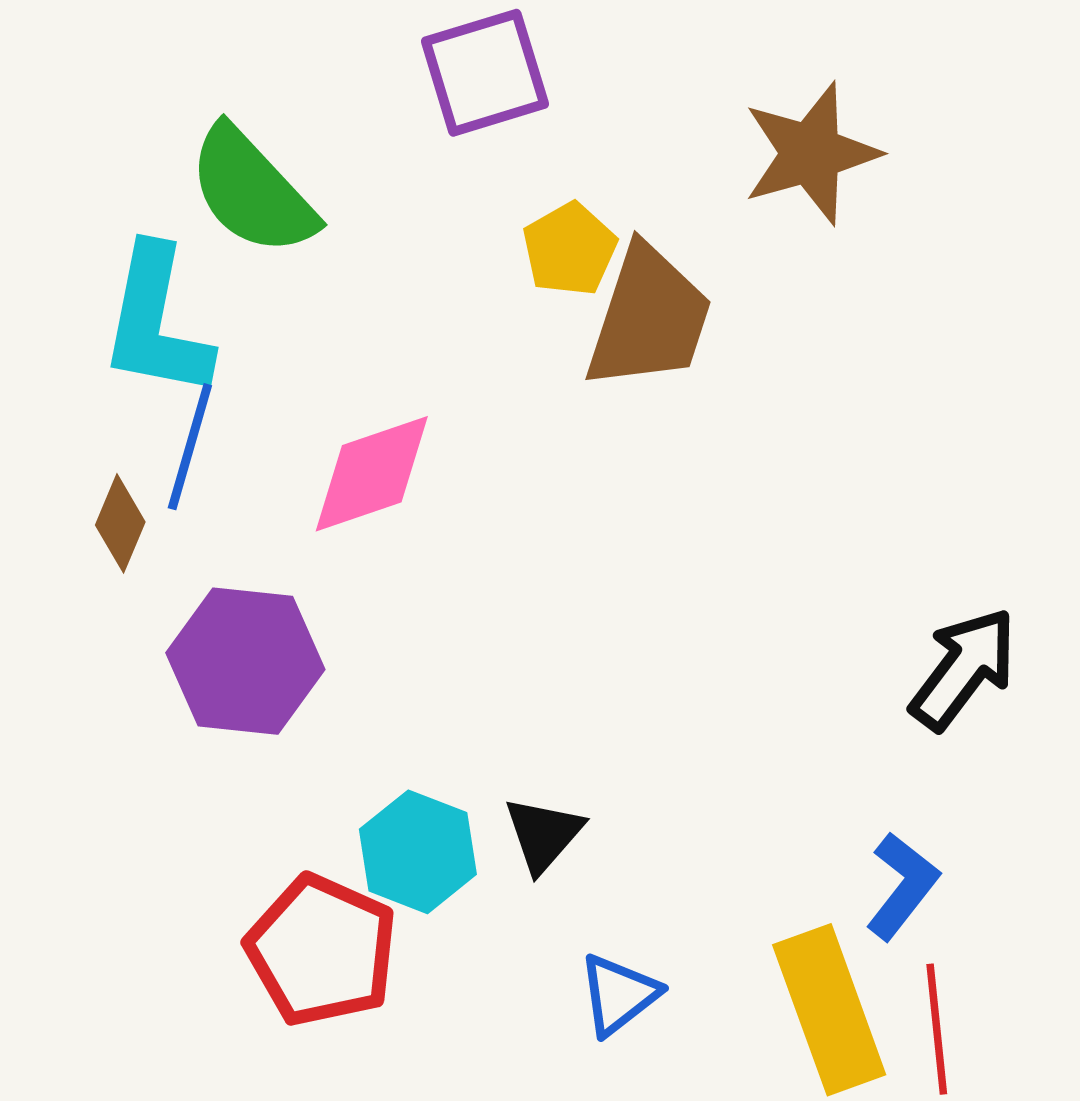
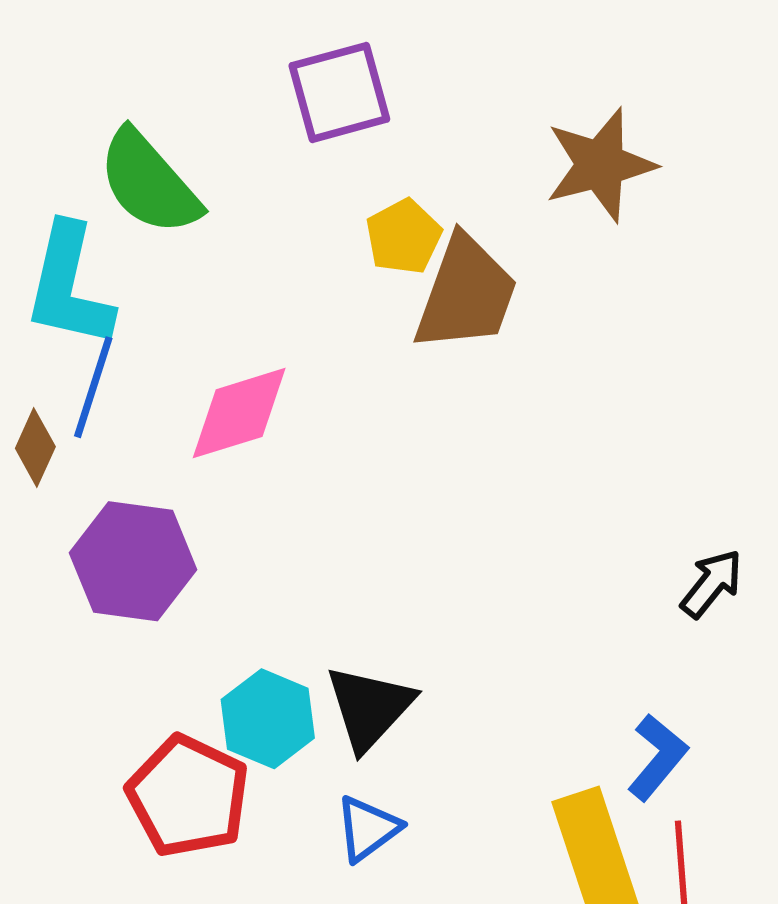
black arrow: (964, 669) -> (712, 584), size x0.7
black triangle: (544, 834) -> (369, 708), size x1.4
blue triangle: (619, 995) -> (368, 829), moved

